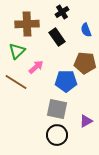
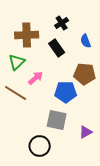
black circle: (57, 135) -> (40, 146), moved

